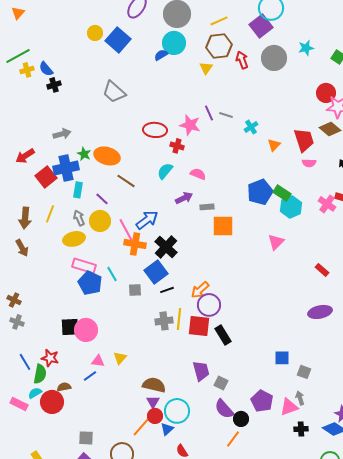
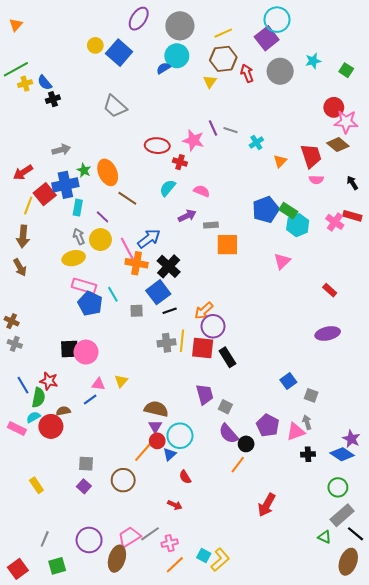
orange ellipse: (107, 156) -> (108, 172), turned 50
yellow line: (50, 214) -> (28, 205), moved
blue square: (282, 358) -> (288, 381), turned -35

